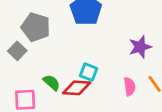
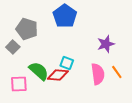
green semicircle: (52, 83) -> (39, 71), size x1.5
pink semicircle: (130, 87) -> (98, 74), size x1.5

